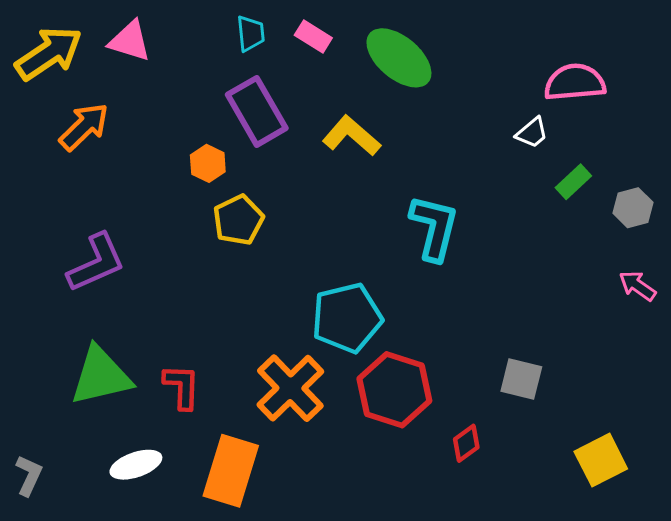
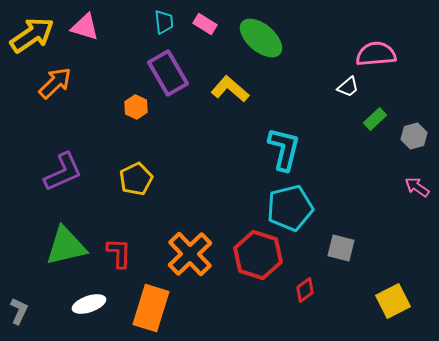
yellow pentagon: (238, 220) -> (136, 179), moved
cyan pentagon: (347, 318) -> (290, 208), moved

